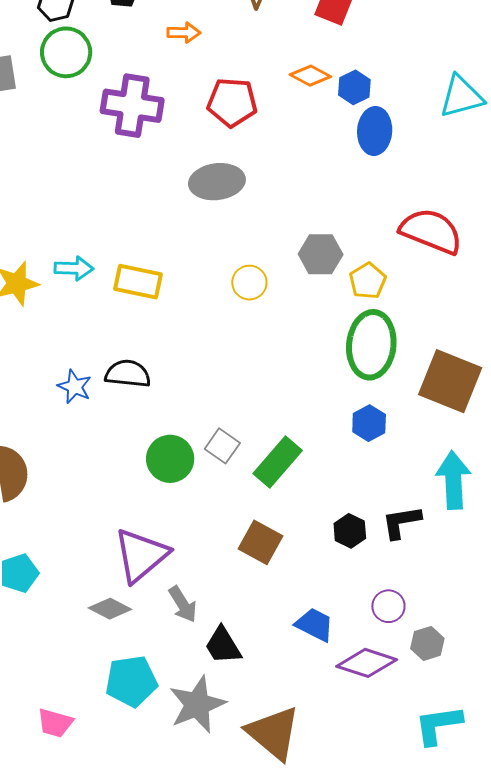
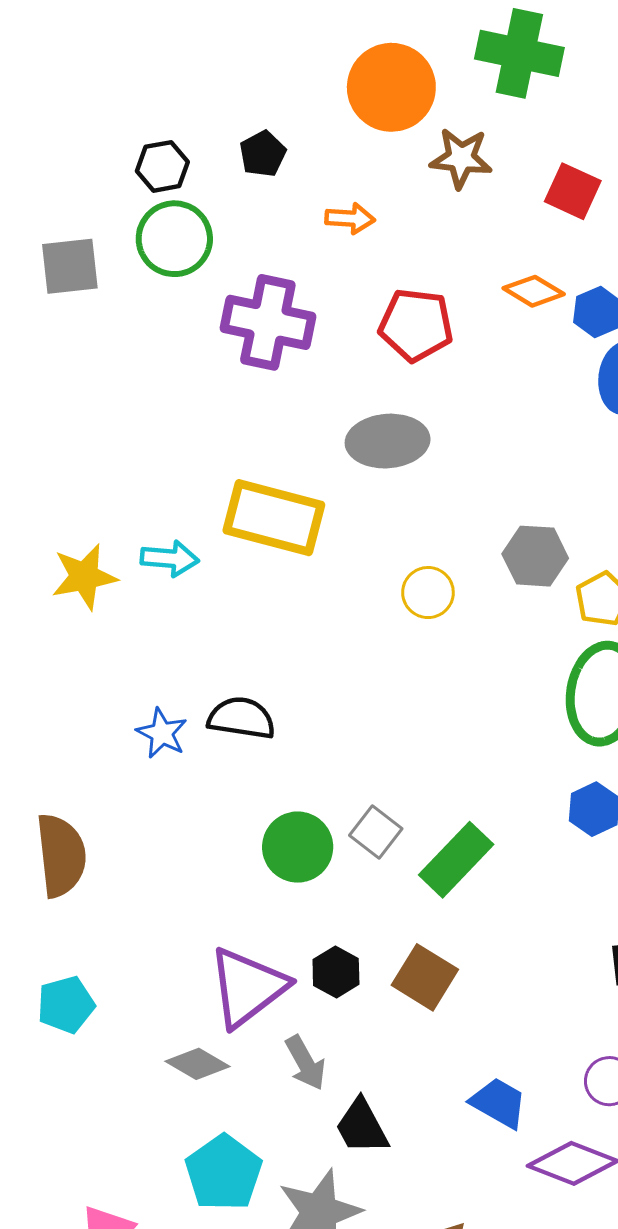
yellow rectangle: (138, 282) -> (274, 518), moved, size x1.4
black hexagon: (350, 531) -> (336, 972), moved
cyan pentagon: (131, 681) -> (224, 1173), turned -30

